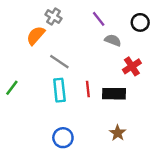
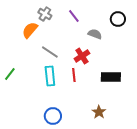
purple line: (99, 19) -> (74, 16), moved
red cross: (132, 66) -> (82, 56), moved
black rectangle: (114, 94) -> (111, 77), moved

